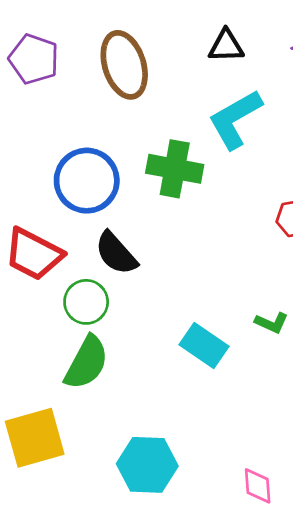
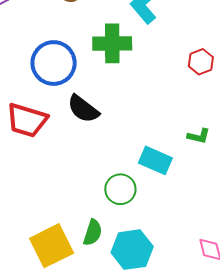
green circle: (86, 302) -> (120, 189), moved
green semicircle: (86, 363) -> (93, 233), moved, size x0.7

